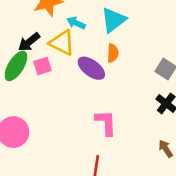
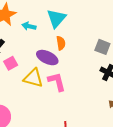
yellow triangle: (62, 43) -> (33, 78), moved
pink L-shape: (106, 123) -> (57, 82), moved

